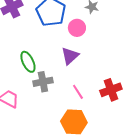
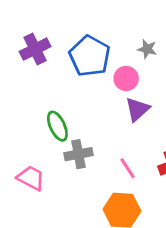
purple triangle: (70, 56) -> (137, 109), moved

